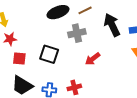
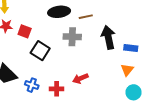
red square: (19, 59) -> (25, 31), moved
red arrow: (93, 59) -> (80, 78), moved

